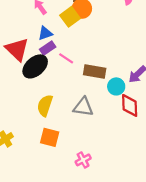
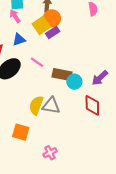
purple rectangle: (48, 48) -> (53, 32), moved
cyan circle: (116, 86) -> (74, 82), moved
yellow semicircle: (45, 105) -> (36, 105), moved

